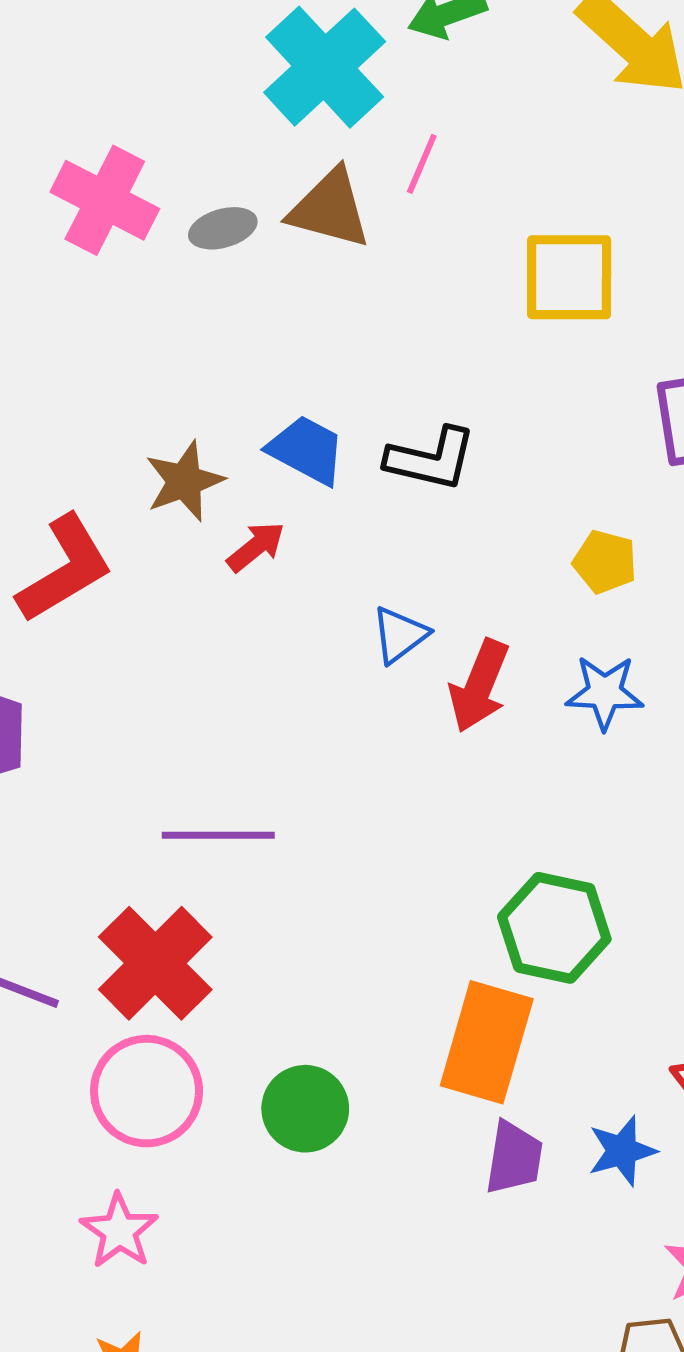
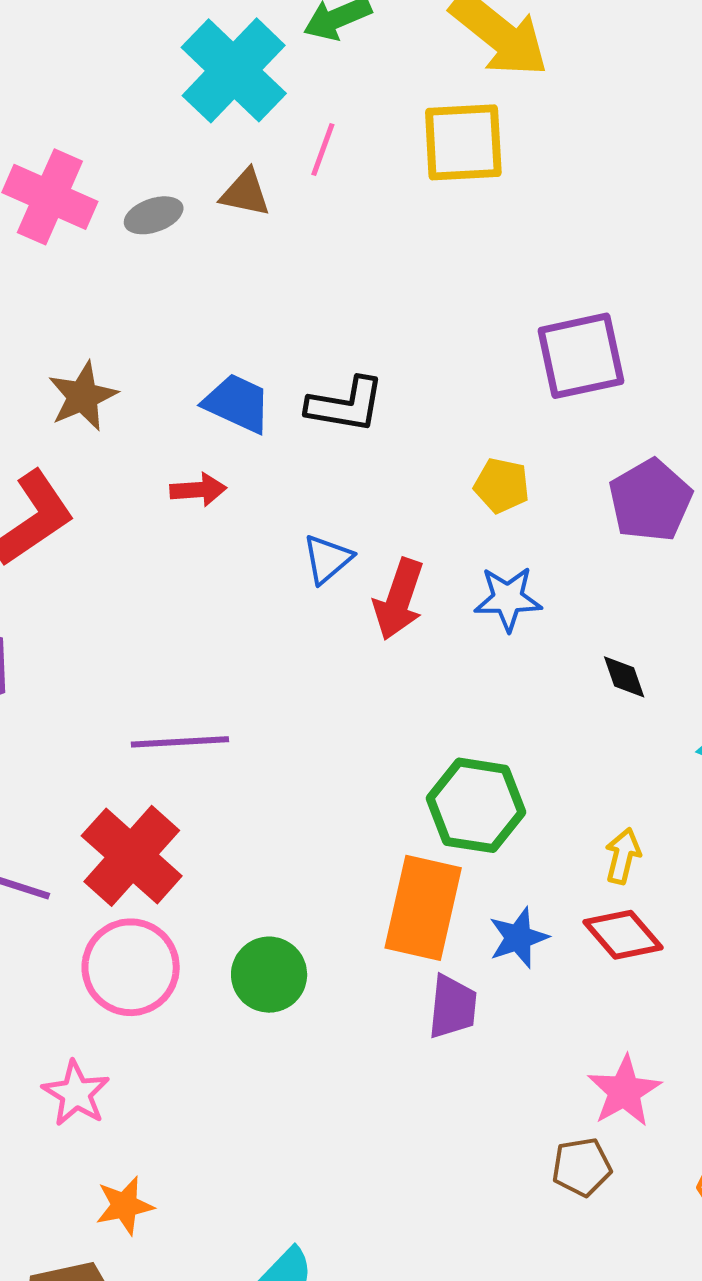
brown triangle: (330, 209) -> (245, 193), size x0.7
yellow square: (569, 277) -> (463, 142), moved
brown star: (184, 481) -> (83, 396), moved
red arrow: (256, 547) -> (198, 490), turned 38
blue star: (622, 1151) -> (518, 938), moved
pink star: (119, 1231) -> (76, 1093), moved

